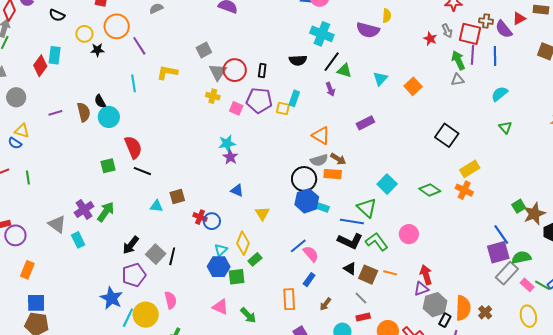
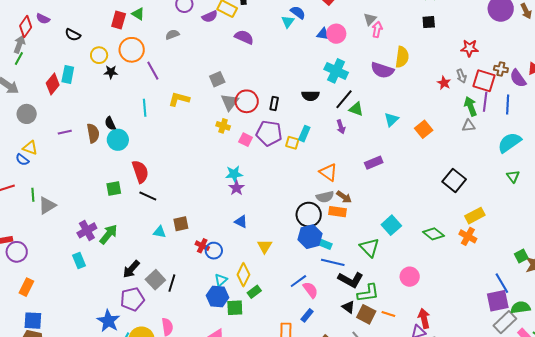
yellow semicircle: (387, 16) -> (402, 57), size x1.5
cyan semicircle: (500, 94) -> (509, 143), size x1.4
blue line: (352, 221) -> (333, 262), moved
gray triangle: (57, 224) -> (47, 205), moved, turned 48
green L-shape: (377, 242) -> (368, 293), moved, turned 115

